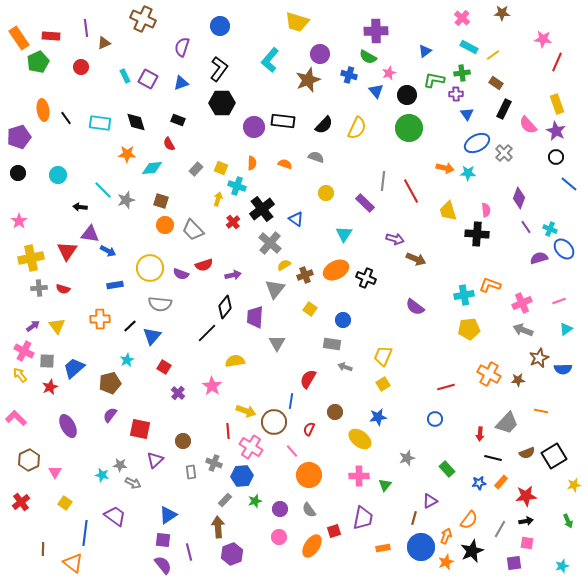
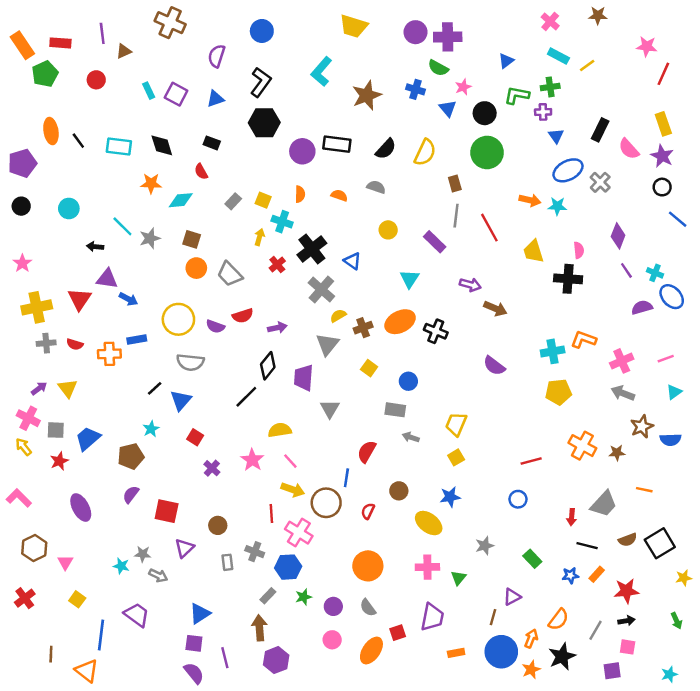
purple circle: (320, 54) -> (416, 32), moved
brown rectangle: (496, 83) -> (455, 183), moved, turned 40
orange cross: (100, 319) -> (109, 354), moved
pink line: (292, 451) -> (290, 461), moved

